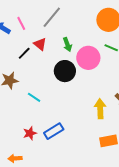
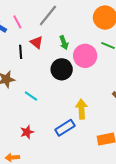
black line: (24, 53) -> (21, 52), turned -48
yellow arrow: (100, 109) -> (82, 109), moved
blue rectangle: (54, 131) -> (65, 128), moved

